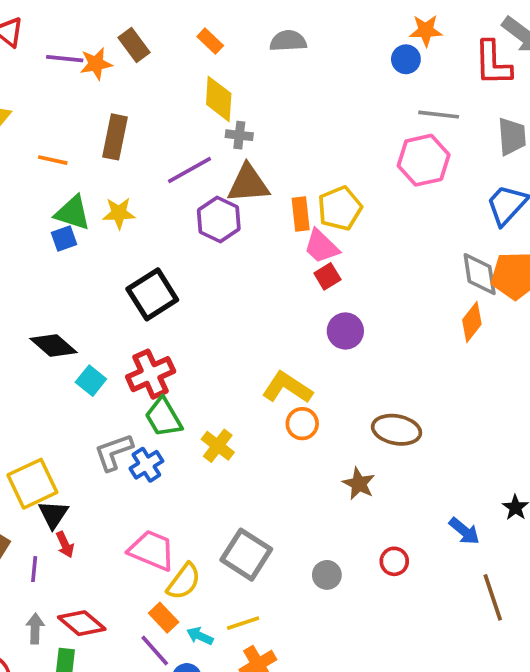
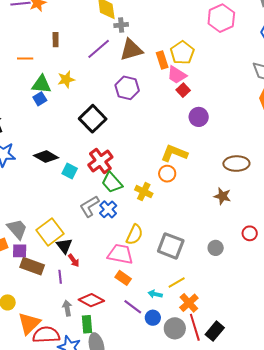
brown rectangle: (115, 137) -> (56, 40), size x0.6
purple hexagon: (219, 220) -> (127, 88), moved
orange circle: (302, 424) -> (167, 174), moved
yellow semicircle: (184, 581) -> (134, 235), moved
orange rectangle: (164, 618) -> (123, 278), moved

